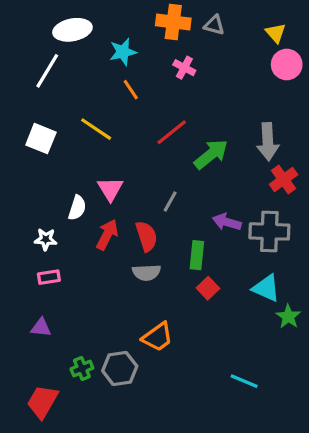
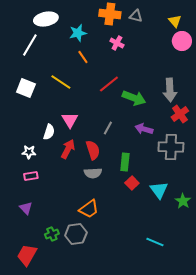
green arrow: (211, 154) -> (134, 98), turned 60
purple arrow: (227, 222) -> (144, 129), moved
cyan triangle: (266, 288) -> (159, 190), moved, turned 30
purple triangle: (41, 328) -> (26, 208), turned 40
orange trapezoid: (158, 337) -> (89, 209), moved

